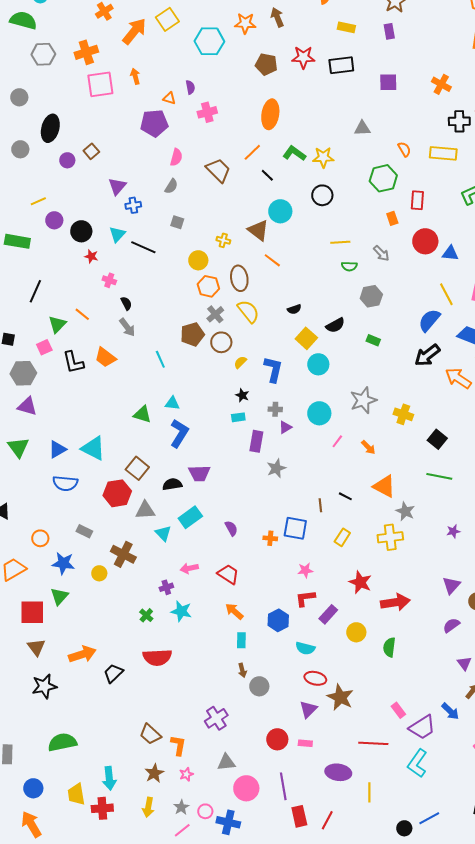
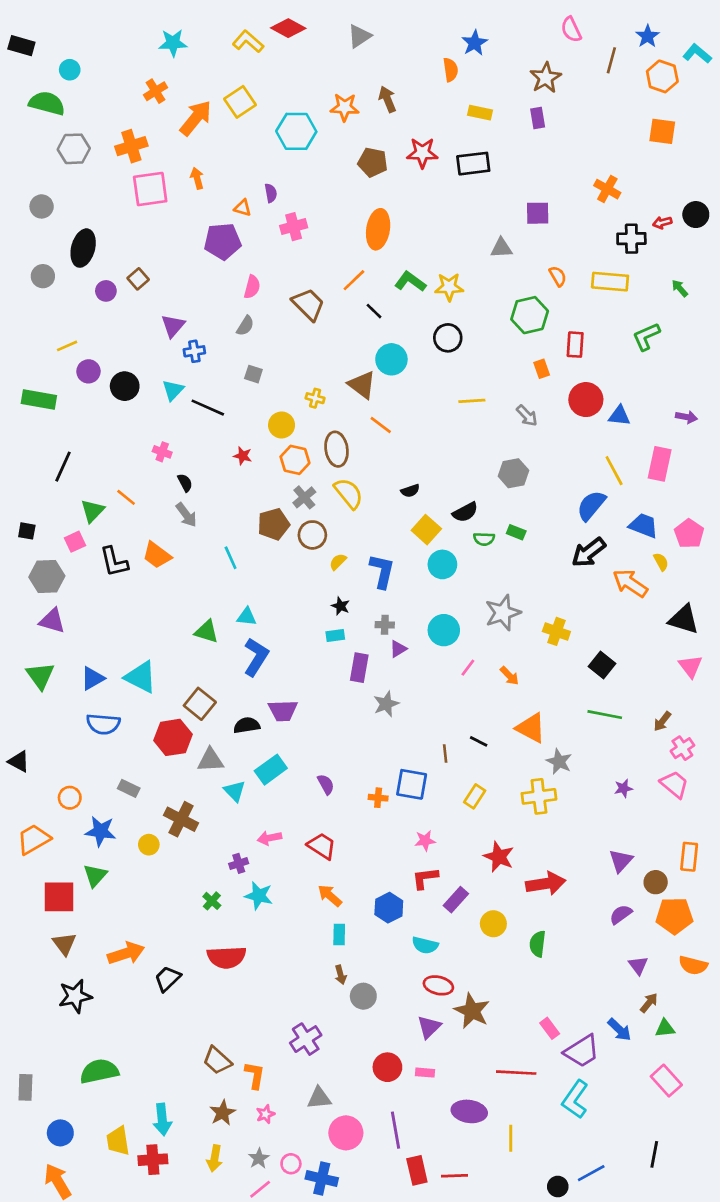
purple square: (388, 82) -> (538, 213), moved
red star: (91, 256) -> (243, 456), moved
green semicircle: (349, 266) -> (484, 539), moved
red line: (327, 820) -> (454, 1176), turned 60

